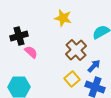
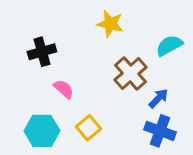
pink semicircle: (31, 52) -> (64, 89), moved
yellow square: (72, 79) -> (89, 128), moved

